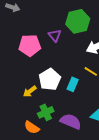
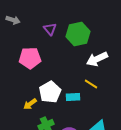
purple triangle: (55, 35) -> (50, 29), moved
cyan rectangle: (73, 84) -> (73, 97), turned 64

